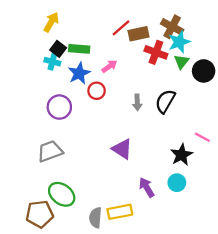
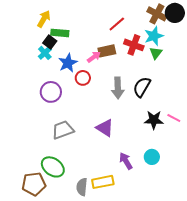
brown cross: (172, 27) -> (157, 14), moved
red line: (121, 28) -> (117, 24), moved
brown rectangle: (138, 34) -> (107, 51), moved
green rectangle: (79, 49) -> (60, 33), moved
cyan cross: (52, 62) -> (45, 53), turned 32
black circle: (204, 71) -> (175, 13), moved
gray arrow: (137, 102) -> (118, 88), size x1.5
gray trapezoid: (50, 151) -> (63, 130), moved
black star: (182, 155) -> (154, 120), moved, turned 30

